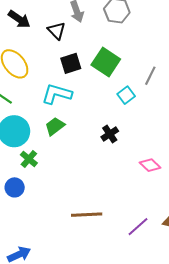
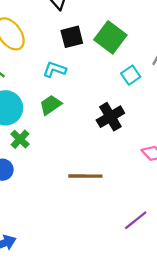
cyan L-shape: (57, 94) -> (54, 69), size x0.7
black cross: (110, 134) -> (110, 117), size x1.4
brown line: (87, 215) -> (85, 176), moved

